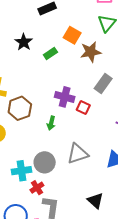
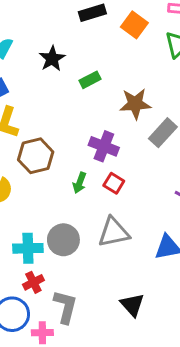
orange square: (72, 35) -> (134, 25), moved
brown star: (91, 52) -> (135, 104), moved
red square: (83, 107) -> (114, 183), moved
red cross: (37, 188) -> (33, 282), moved

